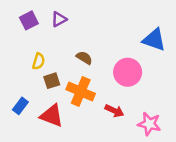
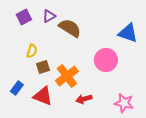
brown semicircle: (84, 58) -> (70, 28), moved, size x1.6
orange cross: (81, 91) -> (67, 76), turned 30
red arrow: (114, 111) -> (84, 99), moved, turned 140

